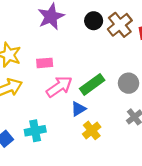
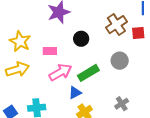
black circle: (94, 21) -> (81, 39), moved
gray circle: (129, 83) -> (120, 61), moved

